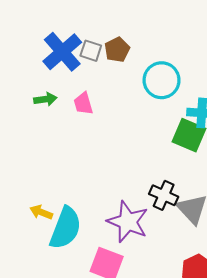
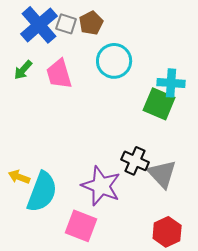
cyan circle: (162, 80) -> (114, 61), moved
green arrow: (45, 99) -> (23, 70), turned 140
pink trapezoid: (83, 103) -> (59, 74), size x1.4

